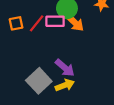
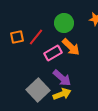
pink rectangle: (55, 21) -> (53, 53), moved, turned -30
orange arrow: (75, 22) -> (71, 47), moved

